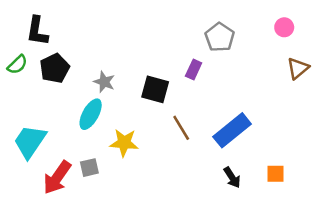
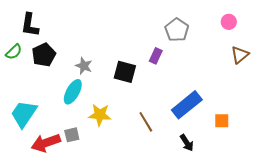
brown line: (181, 128) -> (146, 122), moved
orange square: (276, 174) -> (222, 121), moved
red arrow: (57, 177) -> (46, 143), turned 36

